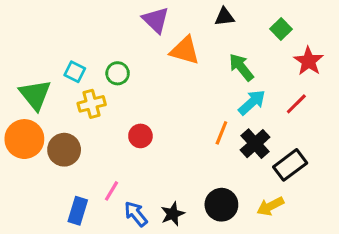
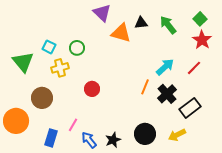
black triangle: (224, 17) -> (141, 23), moved
green square: (281, 29) -> (200, 19), moved
green arrow: (241, 67) -> (168, 25), moved
orange circle: (24, 139) -> (16, 121), moved

